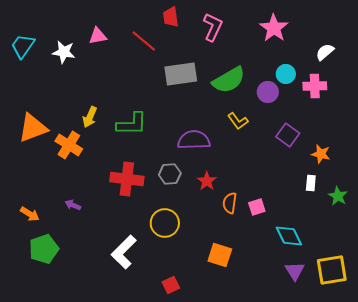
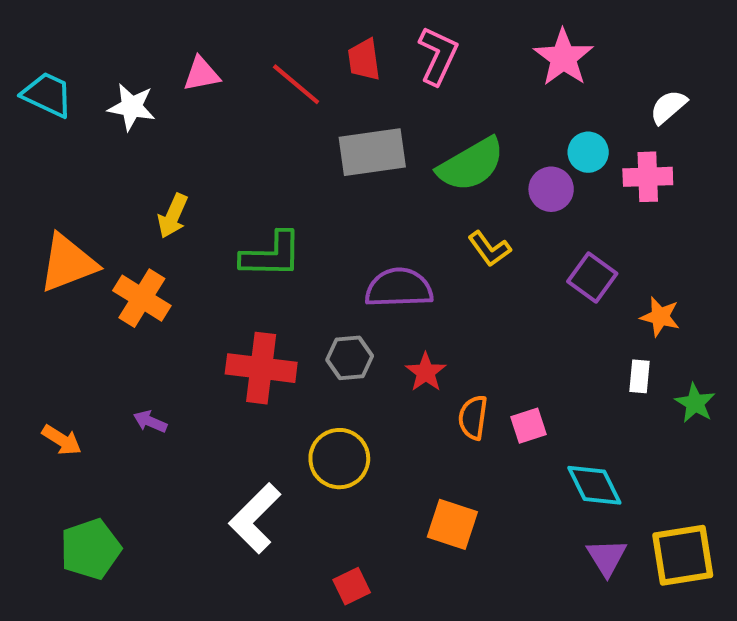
red trapezoid: (171, 17) -> (364, 60), moved
cyan trapezoid: (23, 46) -> (47, 95), turned 80
yellow arrow: (90, 117) -> (173, 216), moved
green pentagon: (44, 249) -> (90, 549), moved

